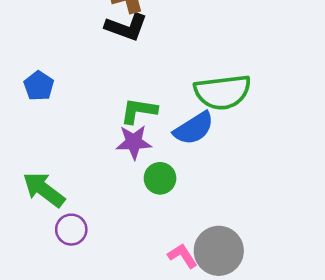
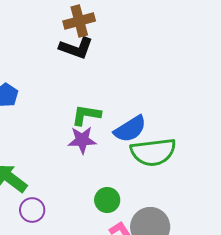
green semicircle: (222, 92) -> (153, 152), moved
green circle: (160, 178) -> (107, 200), moved

